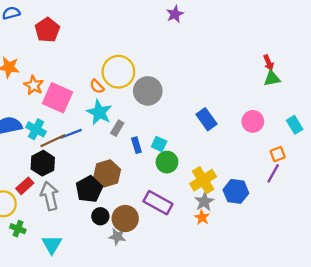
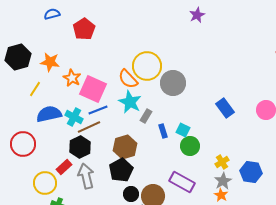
orange semicircle: (97, 86) -> (128, 79), size x1.5
blue line: (71, 134) -> (98, 110), moved
brown hexagon: (107, 173) -> (125, 147), moved
yellow cross: (203, 180) -> (222, 162), size x0.6

